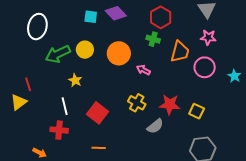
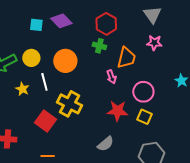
pink circle: (205, 67) -> (143, 92), moved
pink arrow: (143, 70) -> (111, 77), moved, turned -136
yellow cross: (137, 103) -> (69, 104), moved, size x1.4
white line: (65, 106) -> (44, 82), moved
gray semicircle: (155, 126) -> (106, 144), moved

